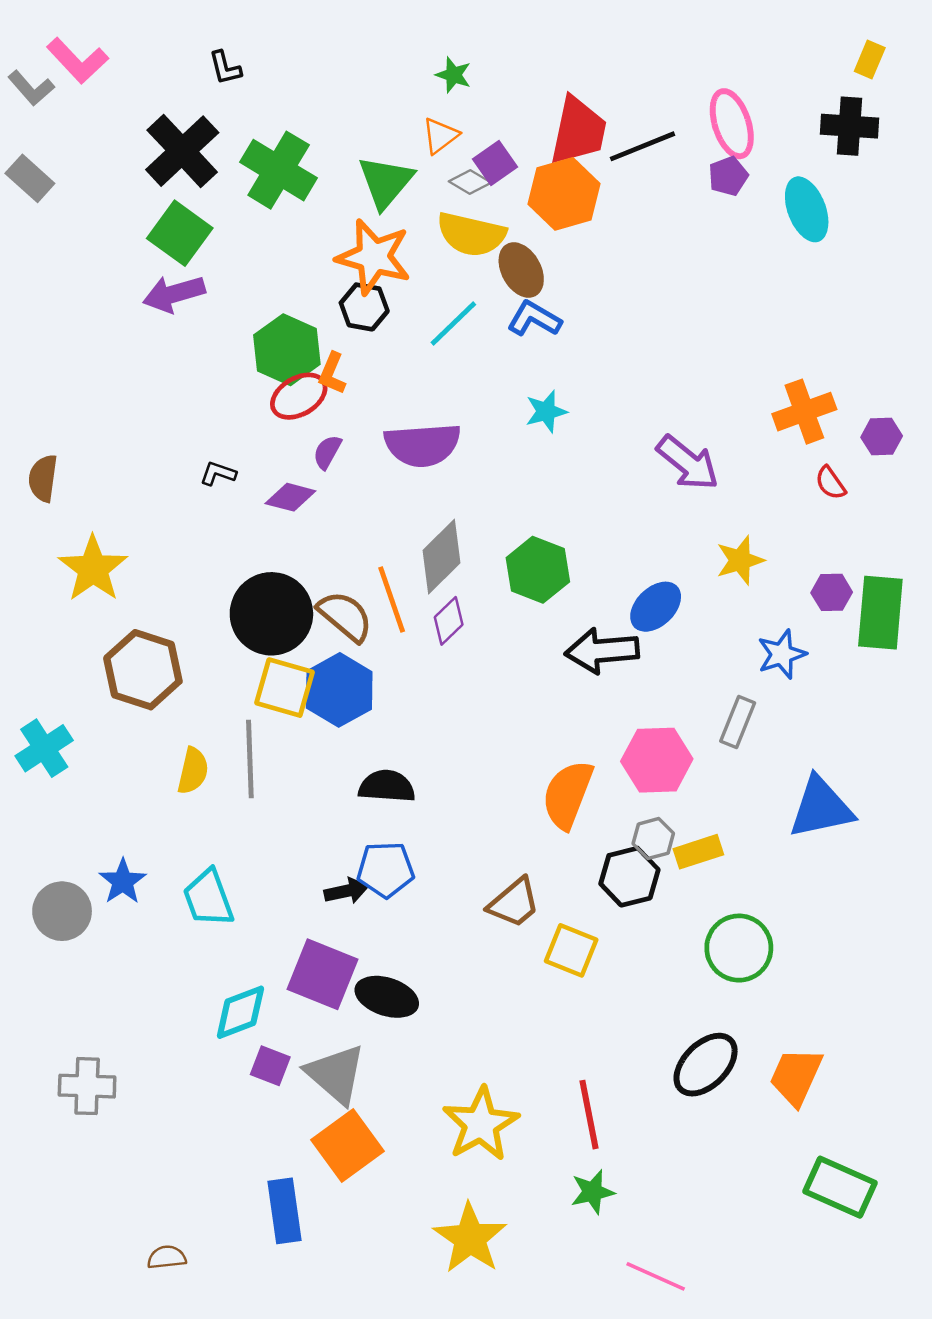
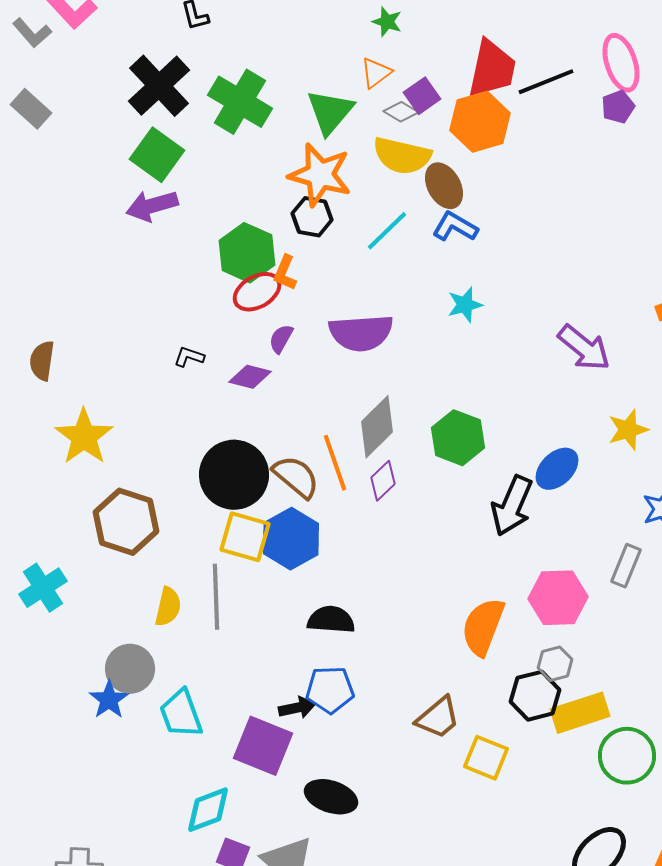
black arrow: (602, 651) -> (512, 506), turned -62
yellow rectangle: (698, 852) -> (580, 713), moved, size x1.4
gray circle: (62, 911) -> (130, 669), moved
purple square: (323, 974) -> (263, 746), moved

